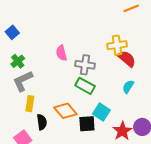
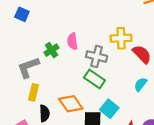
blue square: (12, 32) -> (22, 14), turned -32
yellow cross: (117, 45) -> (121, 38), moved
green cross: (18, 61) -> (52, 50), moved

